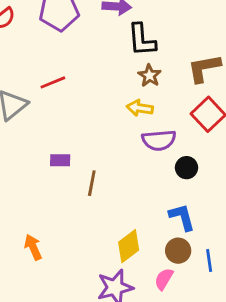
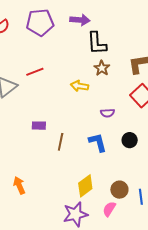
yellow arrow: (140, 108) -> (79, 86), moved
purple semicircle: (159, 140) -> (108, 113), size x0.6
black circle: (187, 168) -> (130, 140), moved
blue L-shape: (182, 217) -> (98, 142), moved

